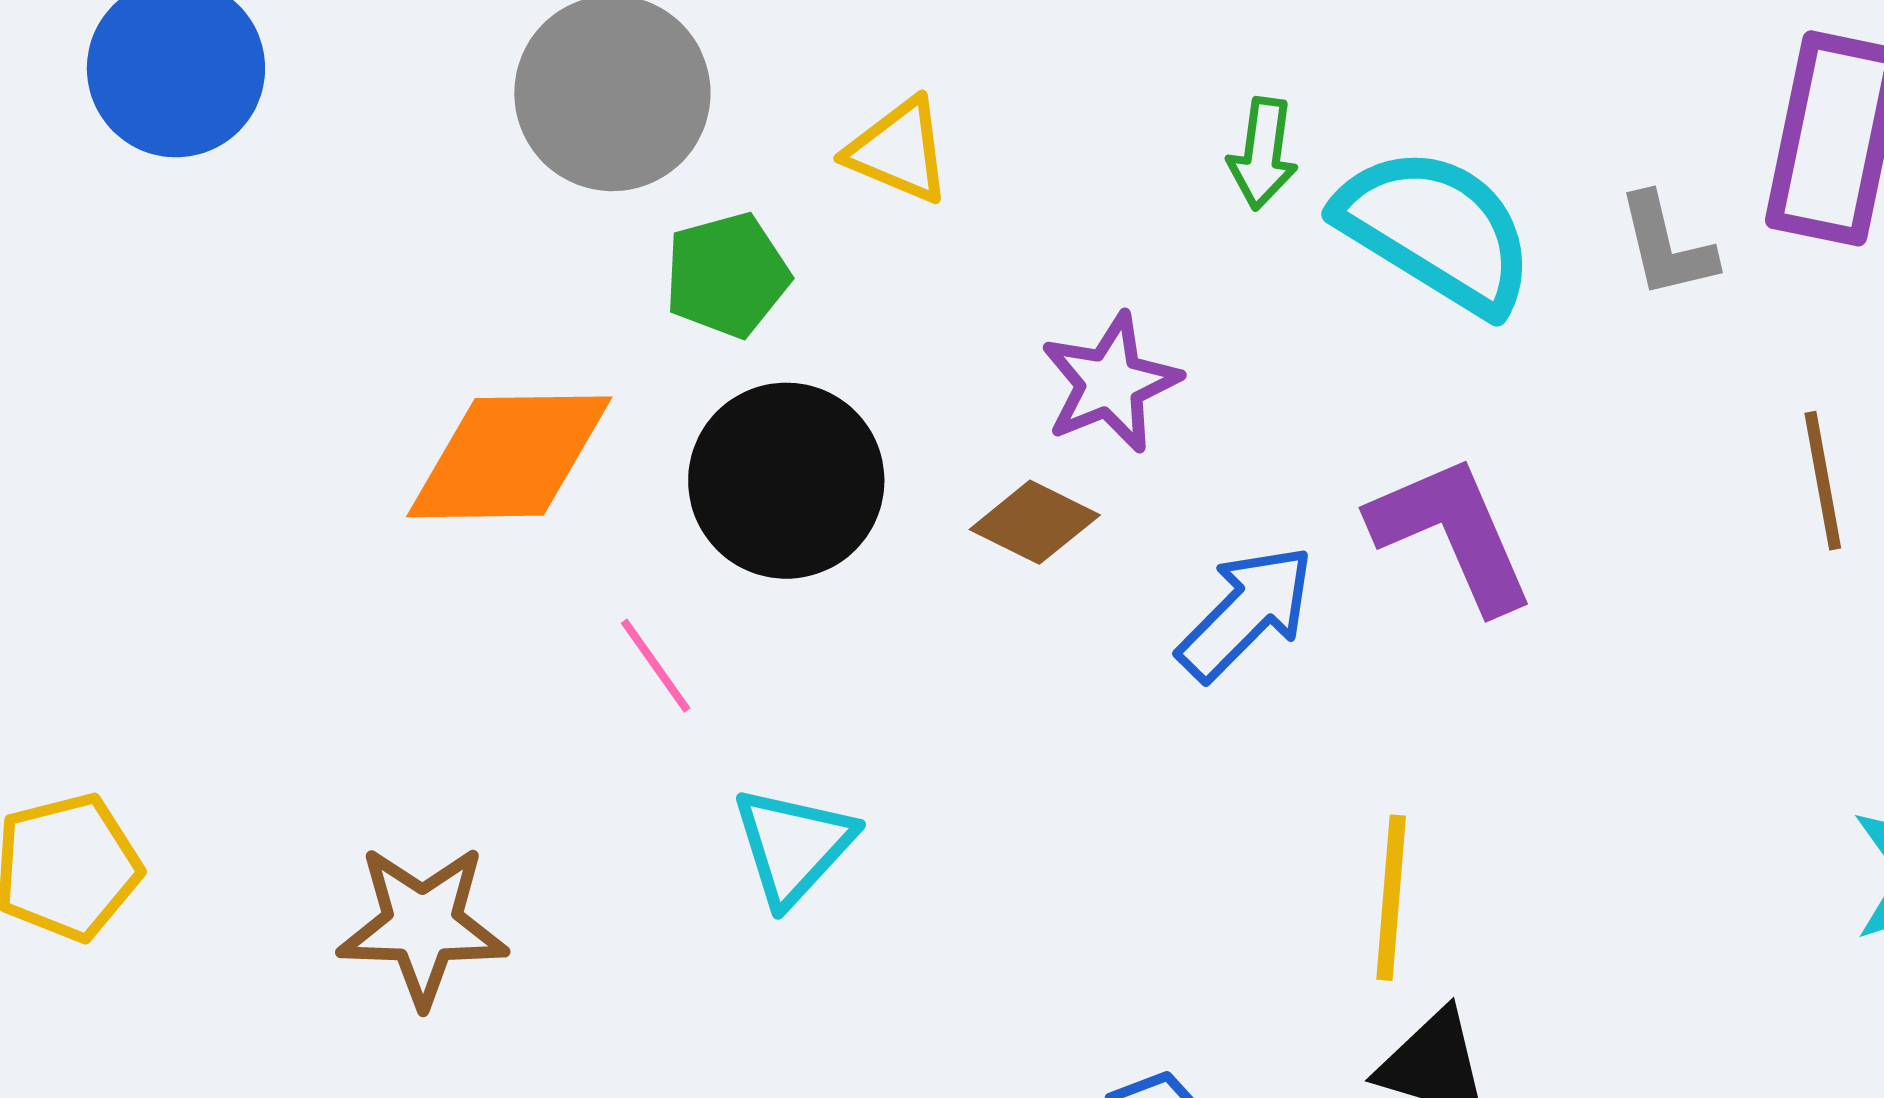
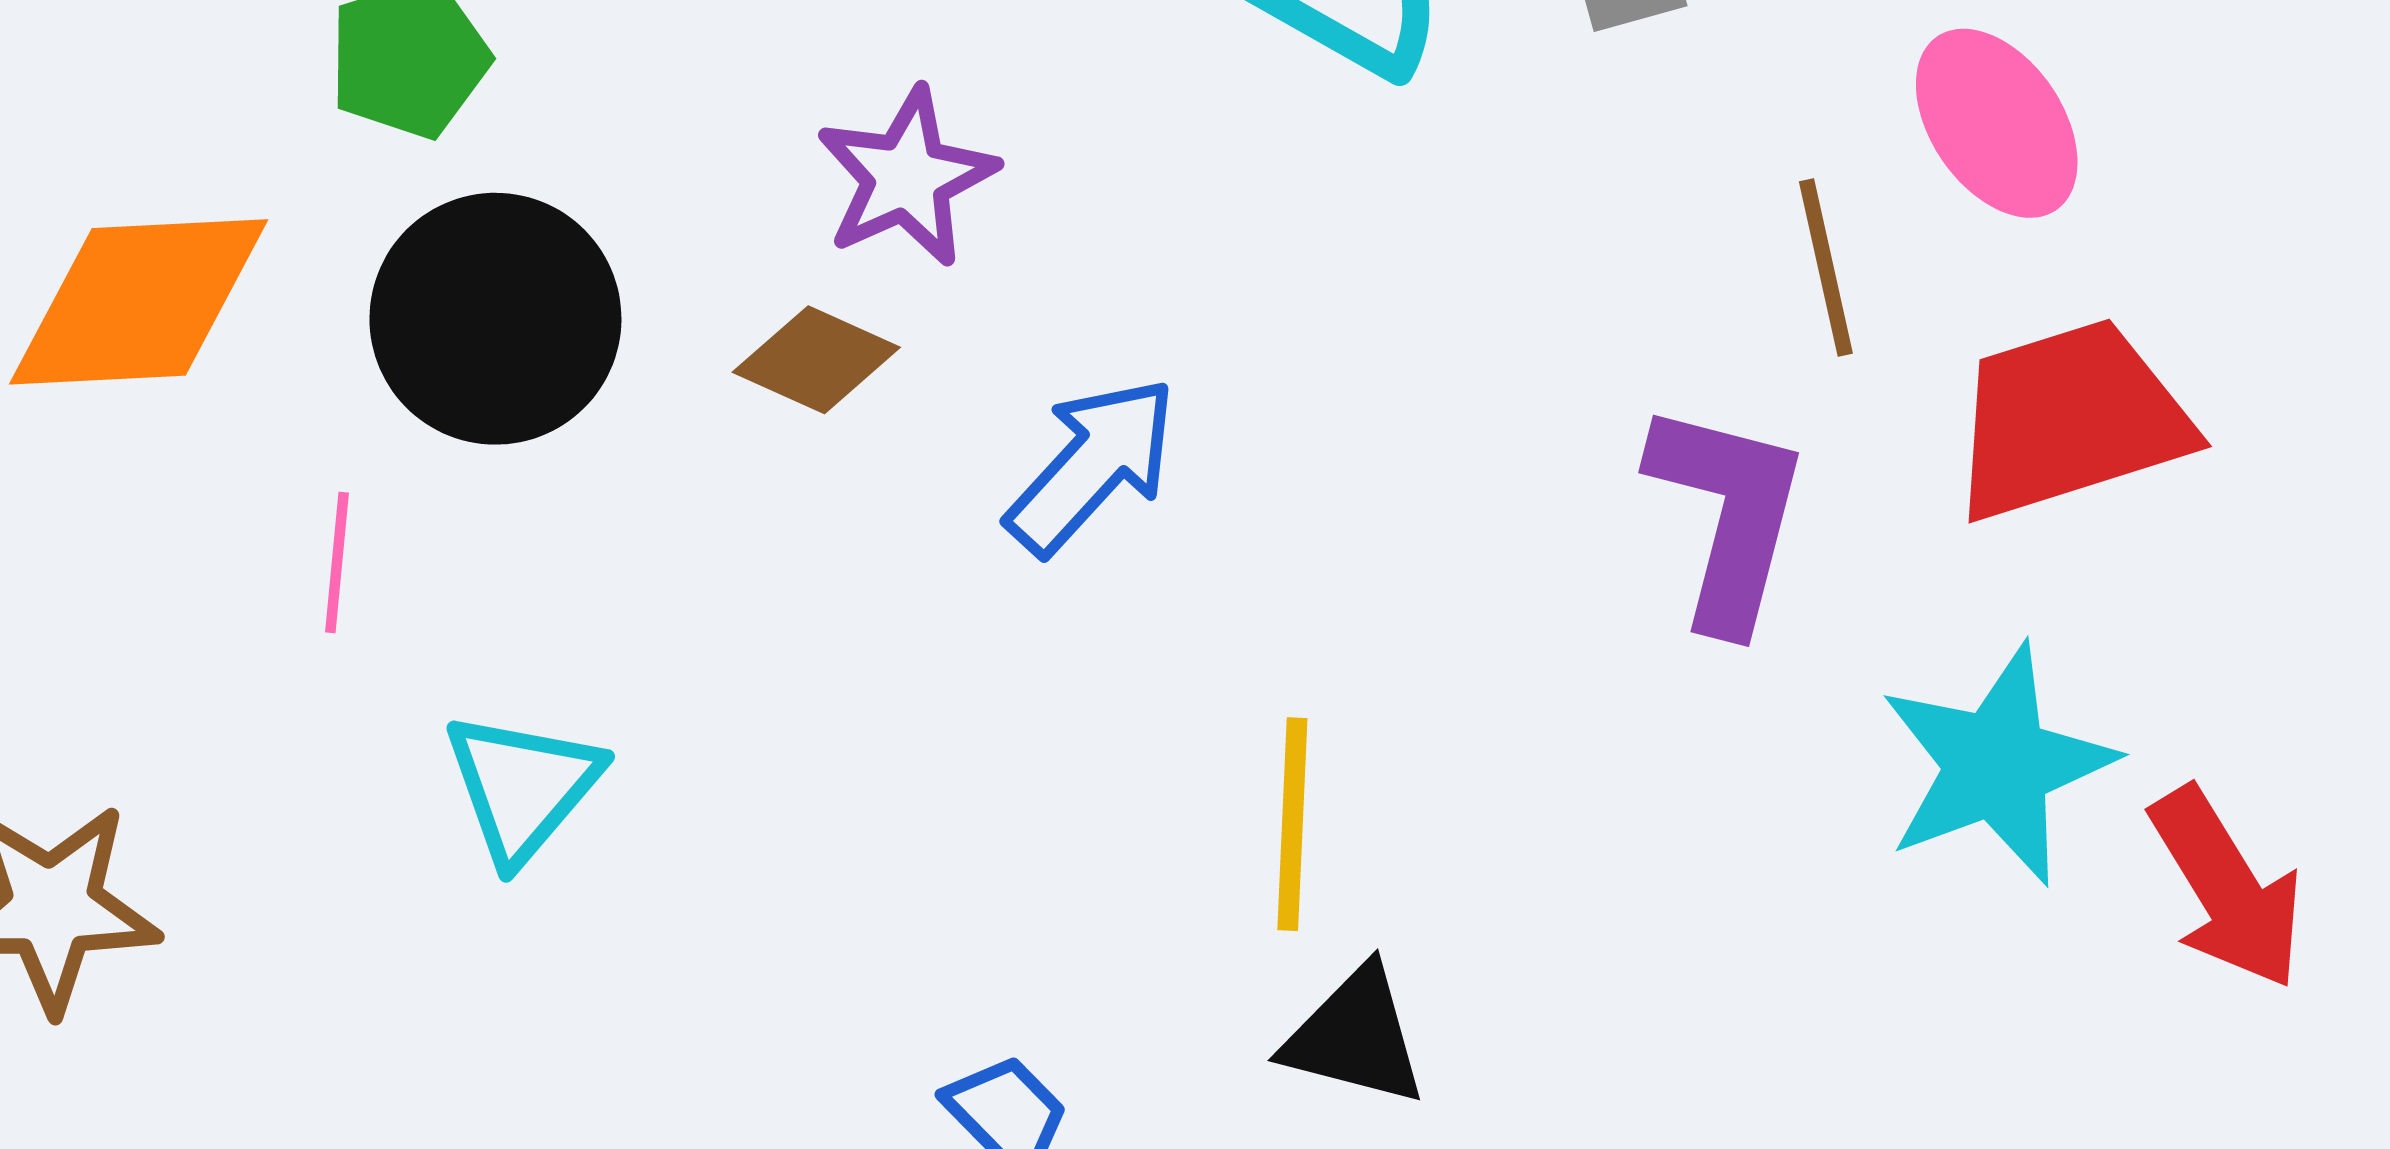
purple L-shape: (1452, 533) -> (1728, 515), moved, turned 40
pink line: (656, 666) -> (337, 563), turned 43

